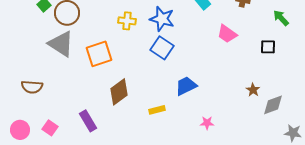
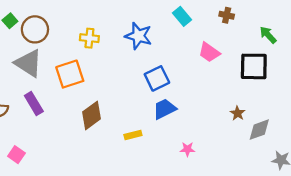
yellow cross: (127, 21) -> (89, 38), moved
black square: (268, 47) -> (254, 66), size x1.8
blue square: (162, 48) -> (157, 78), moved, turned 30
purple rectangle: (88, 121) -> (34, 103), moved

